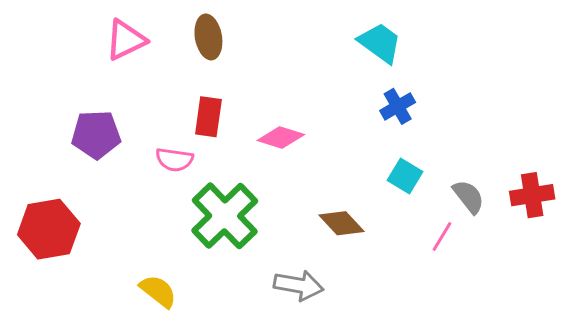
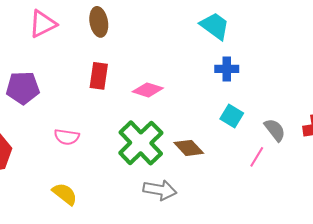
blue cross: (398, 106) -> (227, 69), turned 30
pink semicircle: (174, 160) -> (67, 137), moved
green cross: (225, 216) -> (141, 143), moved

